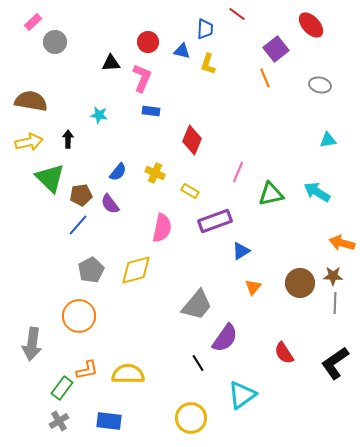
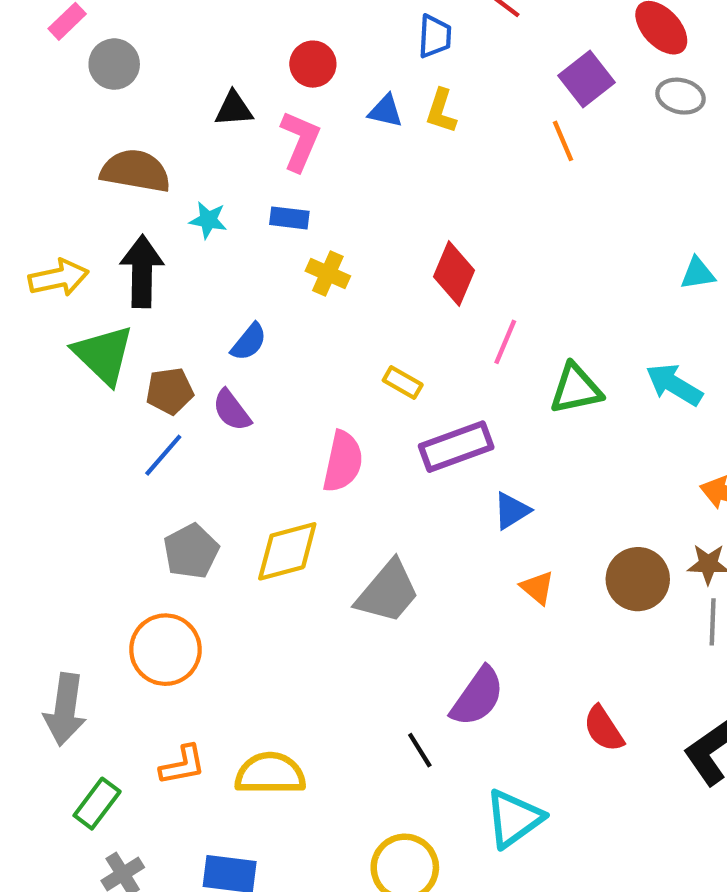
blue triangle: (182, 51) -> (386, 111), moved
gray ellipse: (320, 85) -> (681, 96), moved
brown semicircle: (31, 101) -> (136, 171), moved
blue rectangle: (151, 111) -> (289, 218), moved
black arrow: (68, 139) -> (142, 271), size x1.8
red diamond: (192, 140) -> (454, 273), moved
yellow cross: (155, 173) -> (328, 273), moved
orange triangle: (253, 287) -> (537, 588), turned -30
gray trapezoid: (197, 305) -> (388, 592), moved
green rectangle: (62, 388) -> (97, 804), moved

